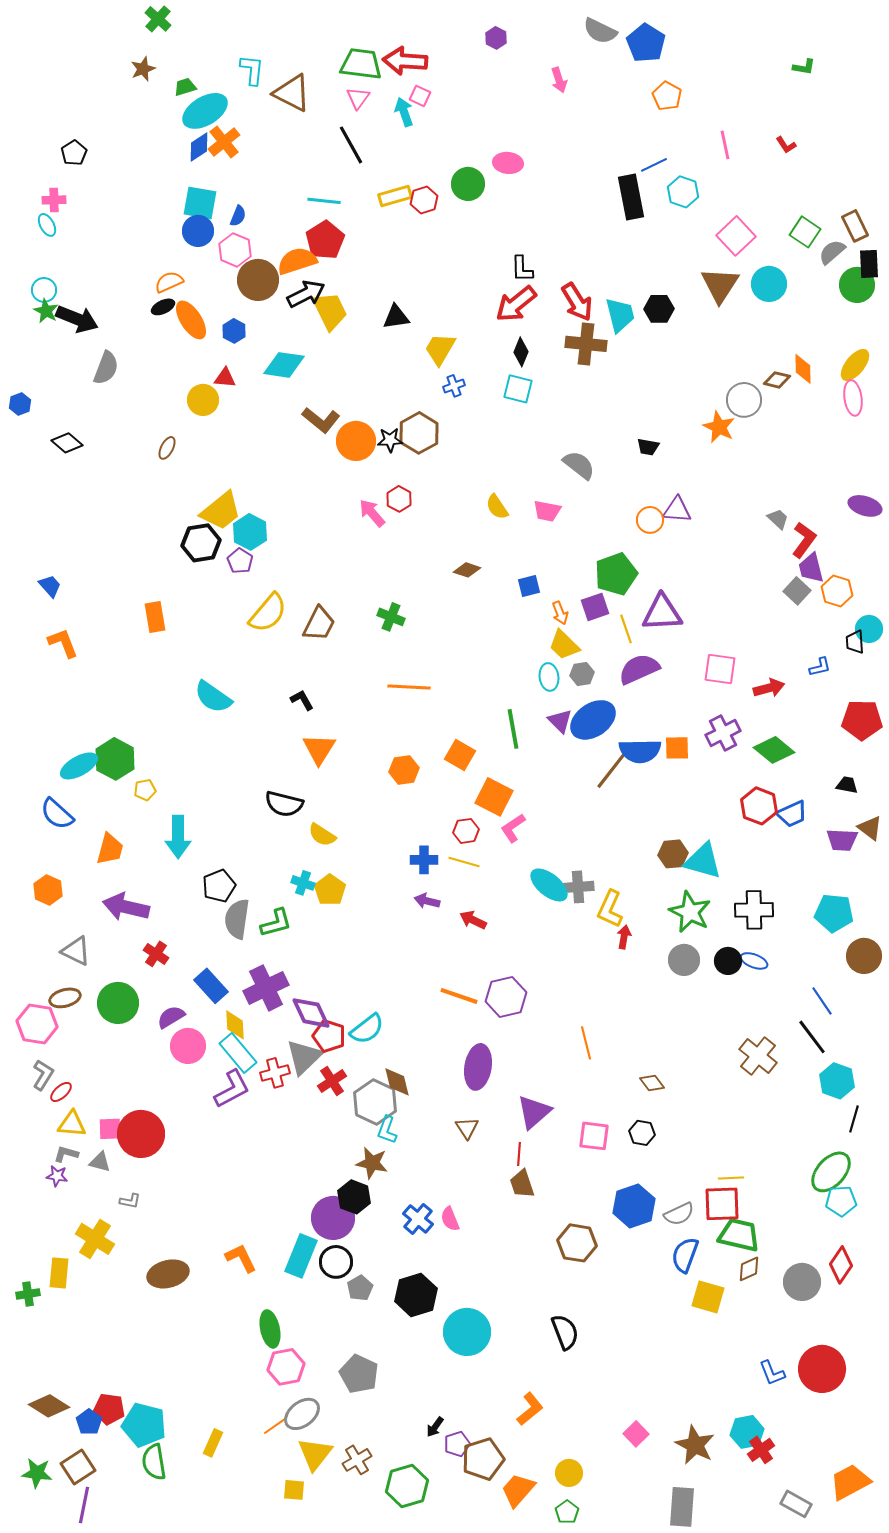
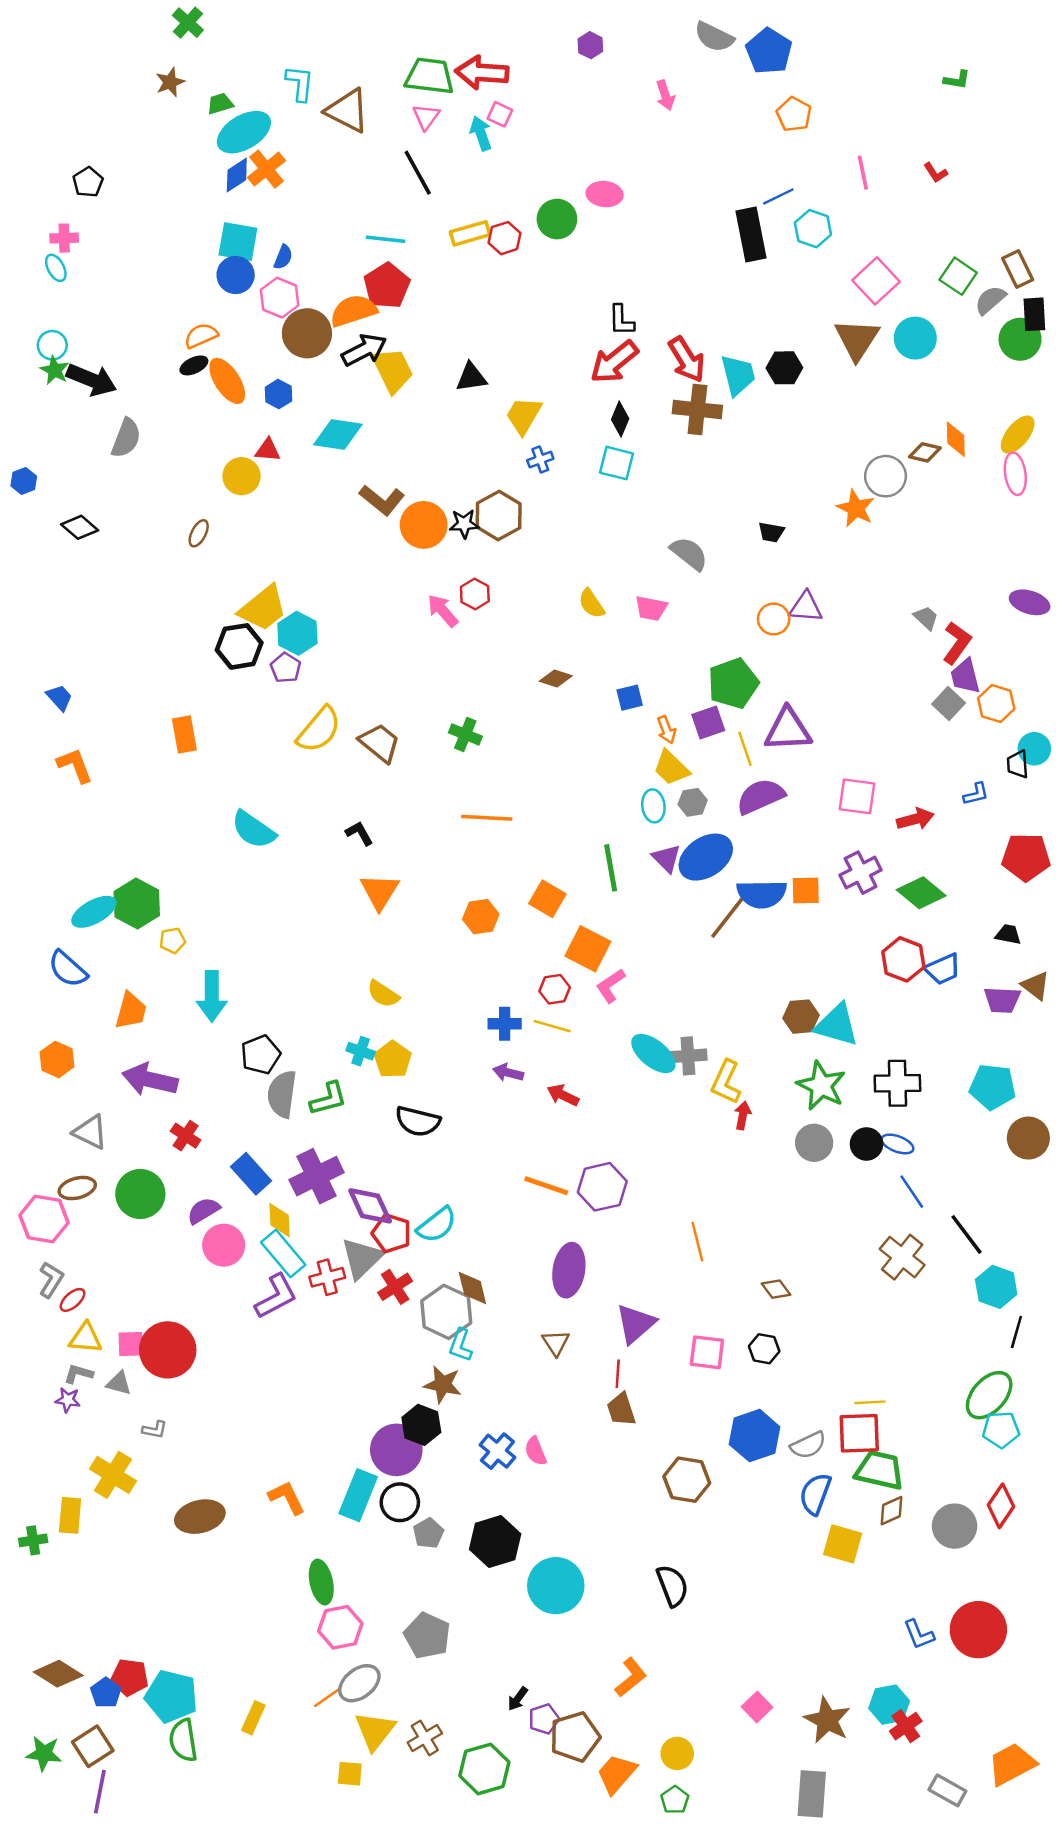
brown trapezoid: (319, 624) -> (380, 743), turned -78
black semicircle: (284, 804) -> (418, 1121), moved
blue line: (822, 1001) -> (912, 1192), moved

